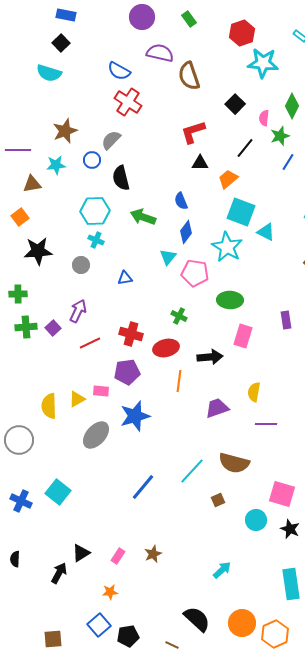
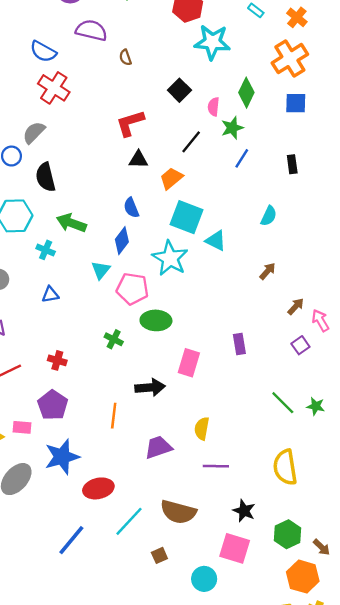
brown semicircle: (189, 76) -> (125, 57), size x0.5
blue semicircle: (181, 201) -> (131, 208), moved
cyan cross: (96, 240) -> (46, 250), moved
green ellipse: (230, 300) -> (156, 320), moved
red cross: (131, 334) -> (57, 360), size x0.7
red ellipse: (166, 348) -> (98, 488), moved
purple pentagon: (127, 372) -> (53, 405), turned -30
black star: (290, 529) -> (244, 511), moved

